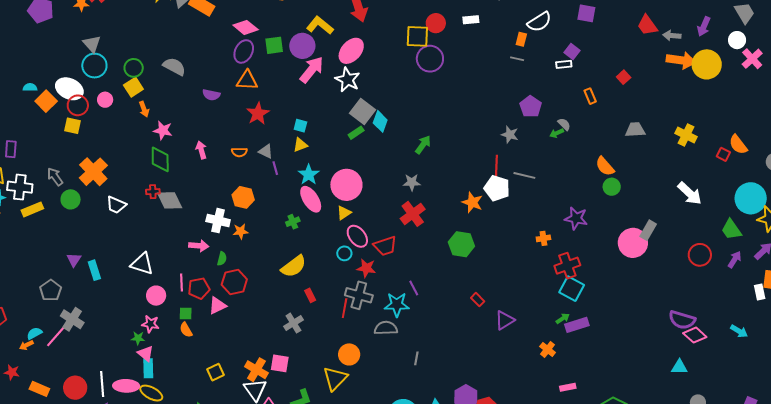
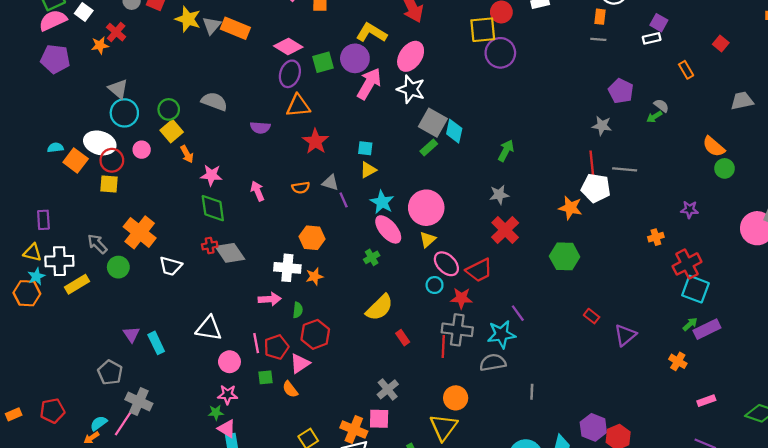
purple star: (576, 218) -> (689, 210), size x0.7
gray cross: (293, 323) -> (388, 389), moved
orange semicircle: (186, 330) -> (290, 389), moved

